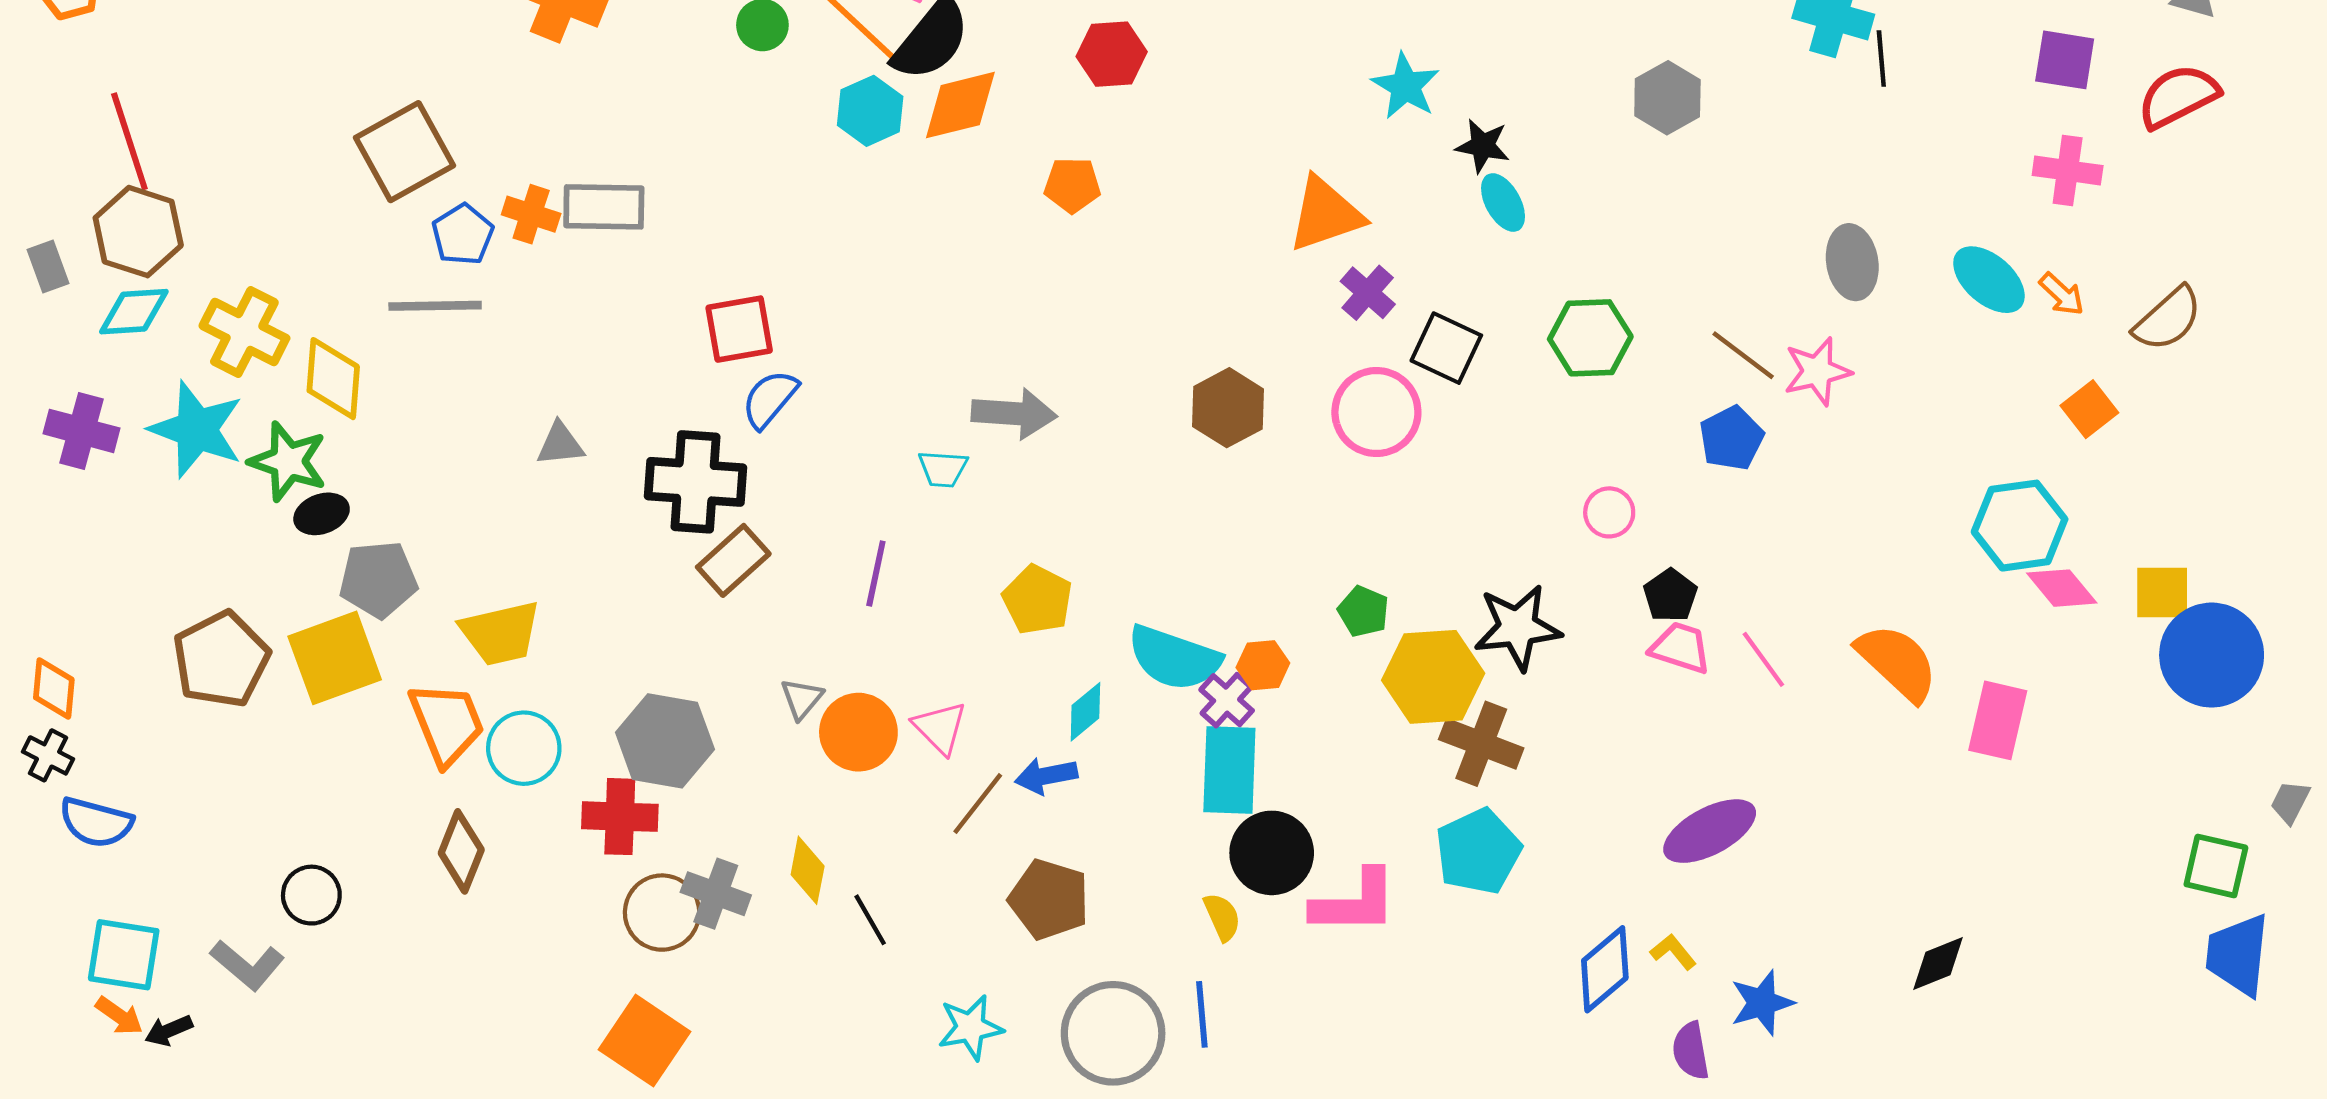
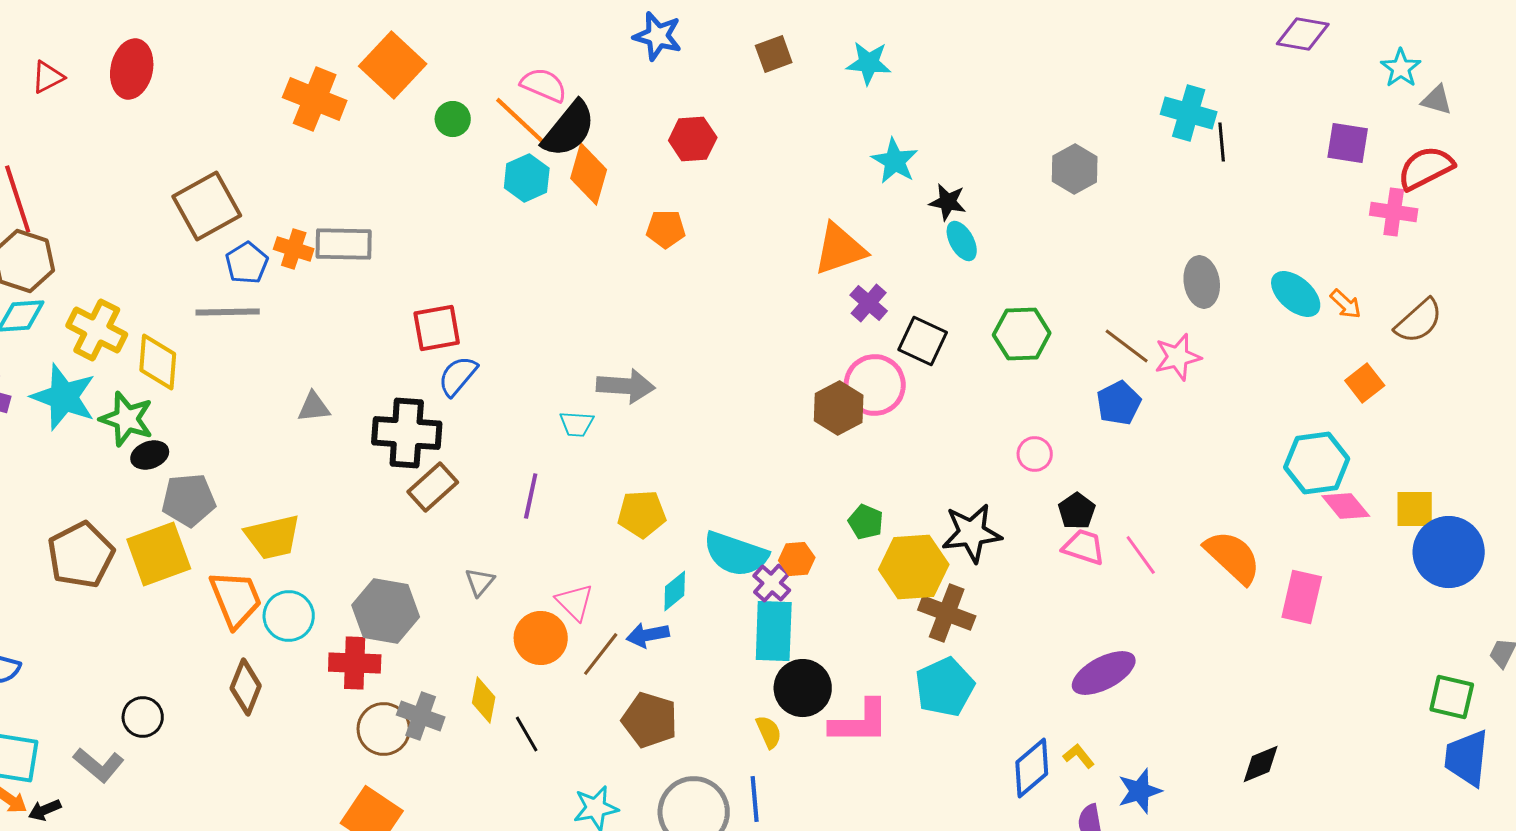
orange diamond: (960, 105) -> (589, 174), turned -60
pink cross: (2068, 171) -> (1394, 212), moved
brown hexagon: (1228, 408) -> (839, 408), moved
yellow pentagon: (1037, 600) -> (642, 514), turned -30
orange circle: (858, 732) -> (541, 638), moved

